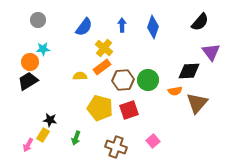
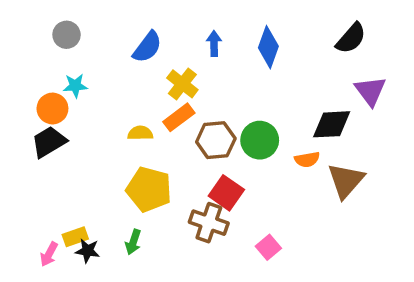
yellow pentagon: (100, 108) -> (149, 189), moved
red square: (129, 110) -> (226, 193), turned -36
black star: (50, 120) -> (88, 251), moved
yellow rectangle: (43, 135) -> (75, 237), turned 40
brown cross: (116, 147) -> (209, 223), moved

